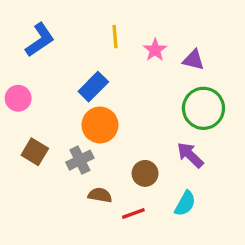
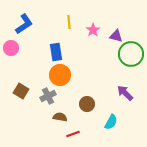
blue rectangle: (93, 87) -> (56, 52), turned -54
pink circle: (18, 98) -> (11, 48), moved
green circle: (203, 108) -> (131, 54), moved
purple arrow: (190, 155) -> (125, 93), moved
red line: (133, 213) -> (73, 134), moved

